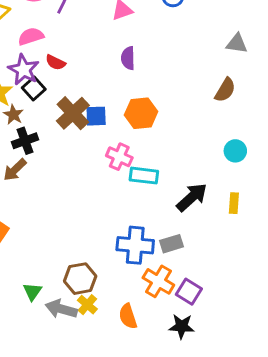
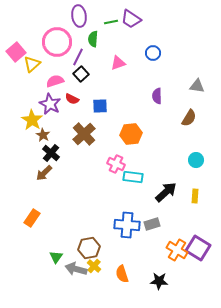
purple semicircle: (128, 58) -> (157, 96), moved
black square: (34, 89) -> (81, 74), moved
blue square: (96, 116) -> (100, 106), moved
black cross: (25, 141) -> (51, 153), turned -30
orange cross: (158, 281) -> (177, 250), moved
purple square: (189, 292) -> (198, 248), moved, size x1.4

